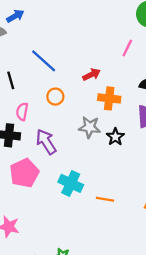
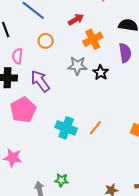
orange cross: (109, 98) -> (93, 39), turned -30
cyan cross: (71, 183) -> (66, 128), moved
orange line: (105, 199) -> (95, 128), turned -56

